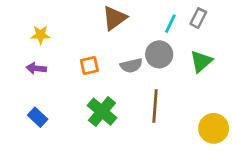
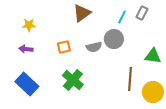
green triangle: (201, 61) -> (153, 56), moved, turned 48
brown line: (155, 106) -> (130, 79), moved
blue rectangle: (38, 117) -> (27, 84), size x1.6

